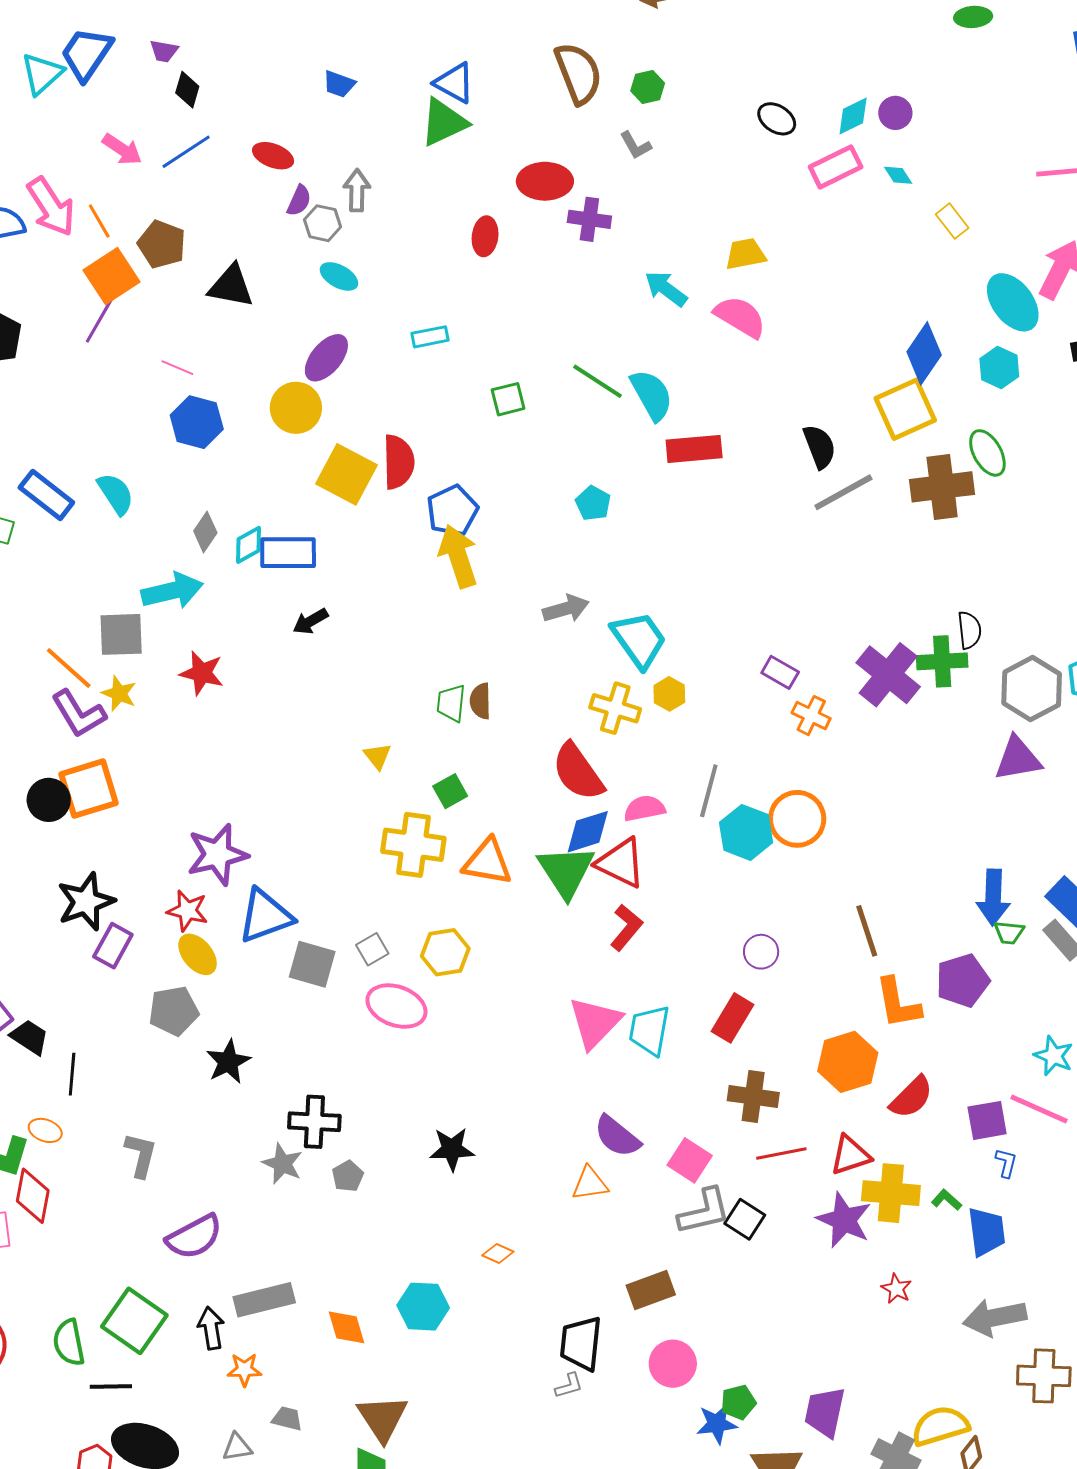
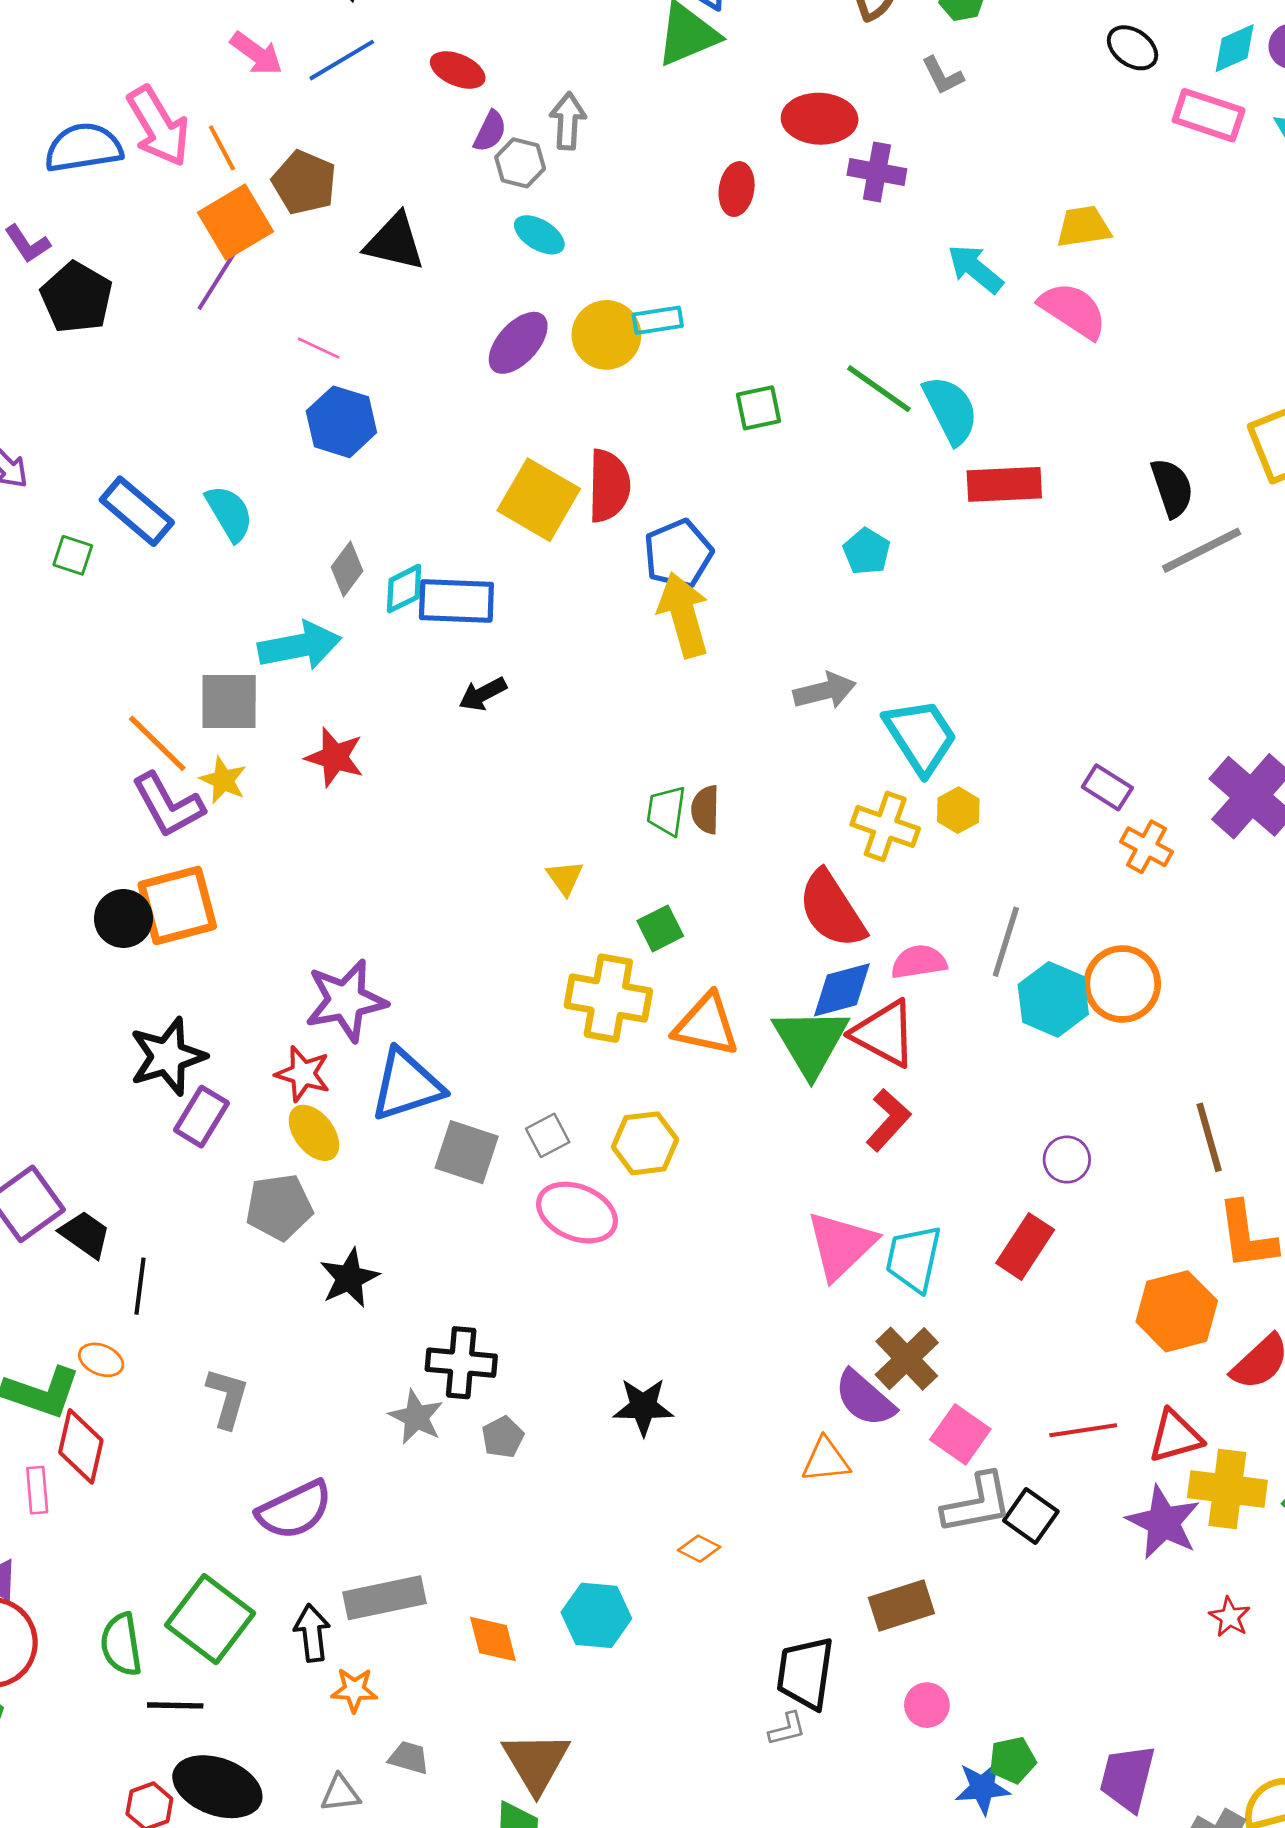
pink rectangle: (836, 167) -> (1209, 115), turned 42
yellow circle: (296, 408) -> (606, 335), moved
brown cross: (753, 1097) -> (907, 1359), moved, turned 36
pink circle: (673, 1364) -> (927, 1705), size x0.7

